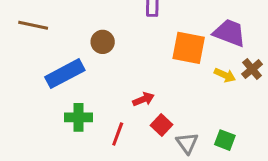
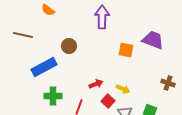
orange square: (189, 48) -> (126, 50), size x0.7
brown cross: (252, 69) -> (168, 83), moved, turned -32
yellow arrow: (225, 75) -> (123, 89), moved

